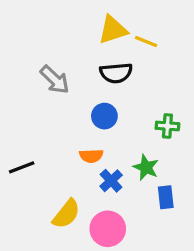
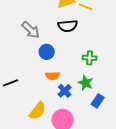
blue circle: (104, 116) -> (47, 52), moved
green cross: (167, 126) -> (90, 58), moved
blue rectangle: (166, 197) -> (98, 101), turned 40

